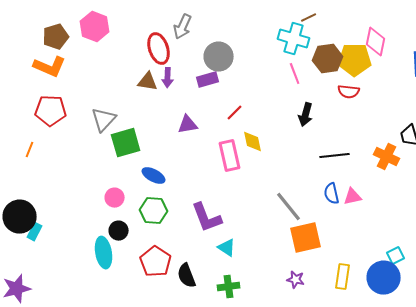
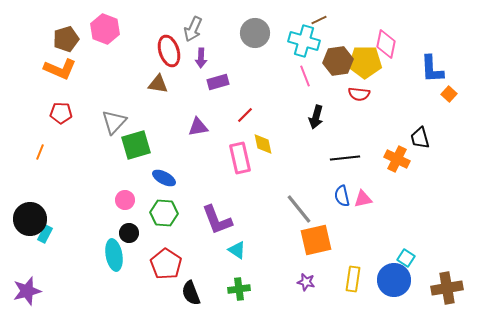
gray circle: (219, 57) -> (255, 33), moved
purple arrow: (168, 78) -> (201, 58), moved
red pentagon: (51, 111) -> (61, 113), size x0.7
cyan square: (396, 256) -> (406, 258), turned -30
black semicircle: (187, 276) -> (191, 293), moved

